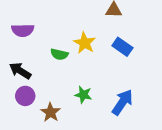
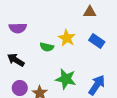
green star: (83, 95) -> (66, 79), size x1.5
purple circle: (25, 96) -> (20, 88), moved

